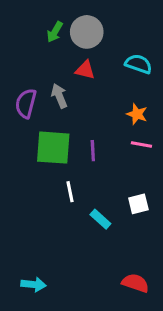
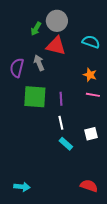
green arrow: (55, 32) -> (36, 29), moved
red triangle: (85, 70) -> (56, 46), size x1.5
white line: (70, 192) -> (61, 123), moved

